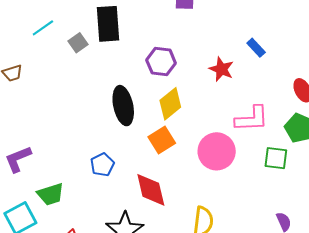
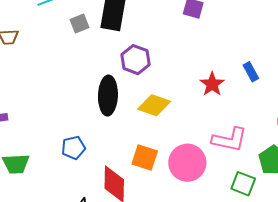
purple hexagon: (161, 62) -> (136, 60), moved
yellow diamond: (170, 104) -> (154, 105), turned 44
orange square: (162, 140) -> (145, 157), moved, turned 36

